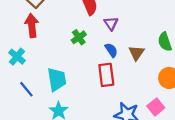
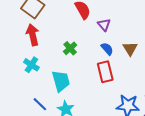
green cross: (79, 37) -> (70, 48), moved
cyan cross: (17, 57) -> (31, 65), moved
blue line: (26, 89) -> (40, 104), moved

